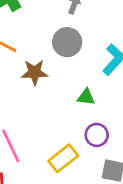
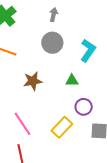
brown star: (35, 72) -> (33, 81), moved

